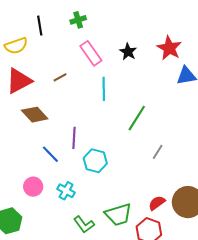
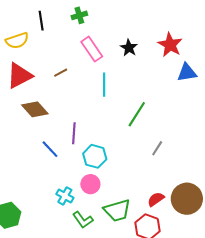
pink circle: (33, 187) -> (90, 184), moved
cyan cross: (66, 191) -> (65, 196), moved

